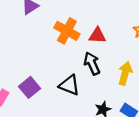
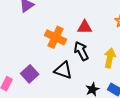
orange cross: (67, 31) -> (56, 37), moved

